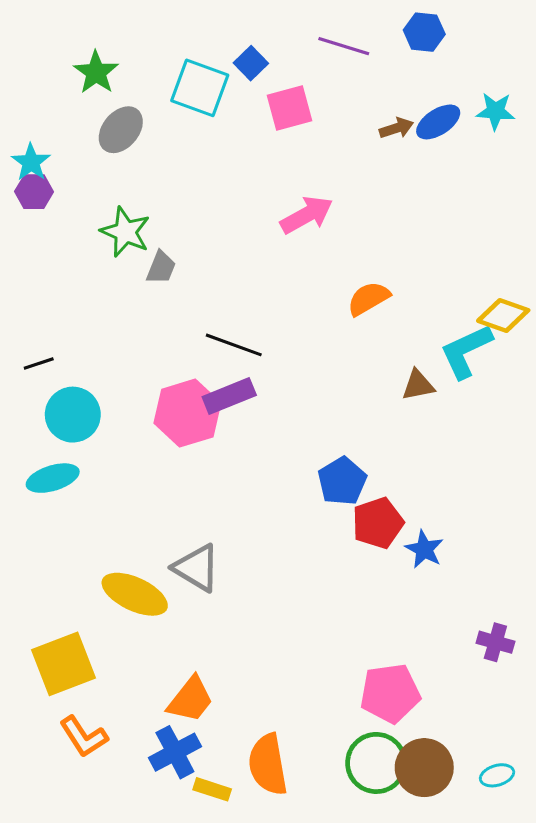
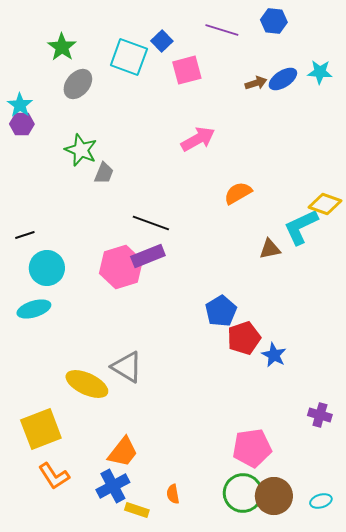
orange semicircle: (268, 765) -> (173, 494), size x0.5

